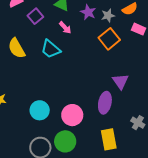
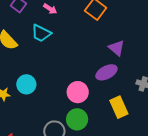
purple ellipse: (105, 103) -> (106, 72), turned 65
cyan circle: (40, 110) -> (26, 84), moved

